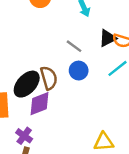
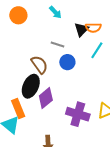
brown semicircle: (49, 78) -> (39, 65), moved
purple cross: (24, 136) -> (78, 114), moved, size x1.6

